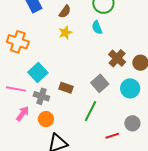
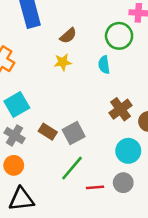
gray square: (100, 83) -> (74, 133), moved
gray circle: (132, 123) -> (123, 183), moved
red line: (112, 136) -> (95, 187), moved

